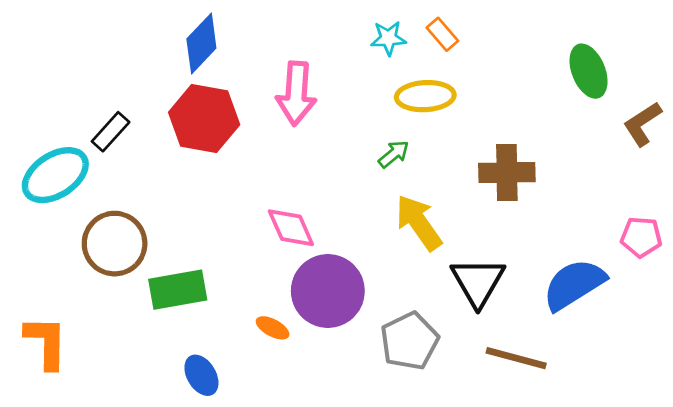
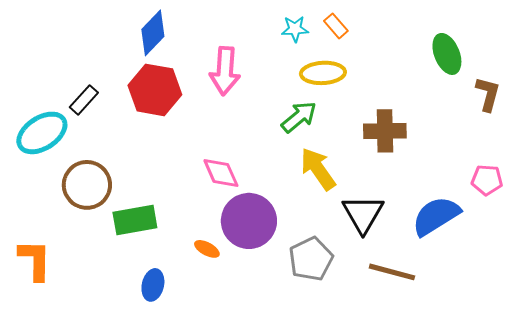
brown L-shape: (643, 124) -> (488, 94), turned 138
green arrow: (394, 154) -> (299, 117), size x1.5
blue ellipse: (201, 375) -> (153, 285), turned 44

